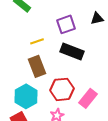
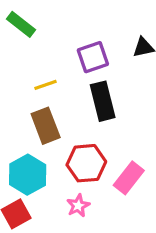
black rectangle: (72, 51) -> (103, 101), turned 55

